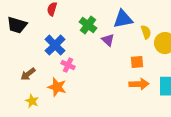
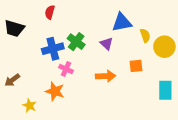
green cross: (88, 25) -> (76, 42), moved
blue cross: (55, 45) -> (53, 49), turned 30
brown arrow: (28, 74) -> (12, 80), moved
orange arrow: (139, 84) -> (106, 76), moved

